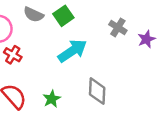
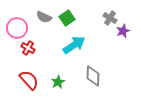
gray cross: (118, 27) -> (110, 18), moved
purple star: (146, 39) -> (123, 31), moved

